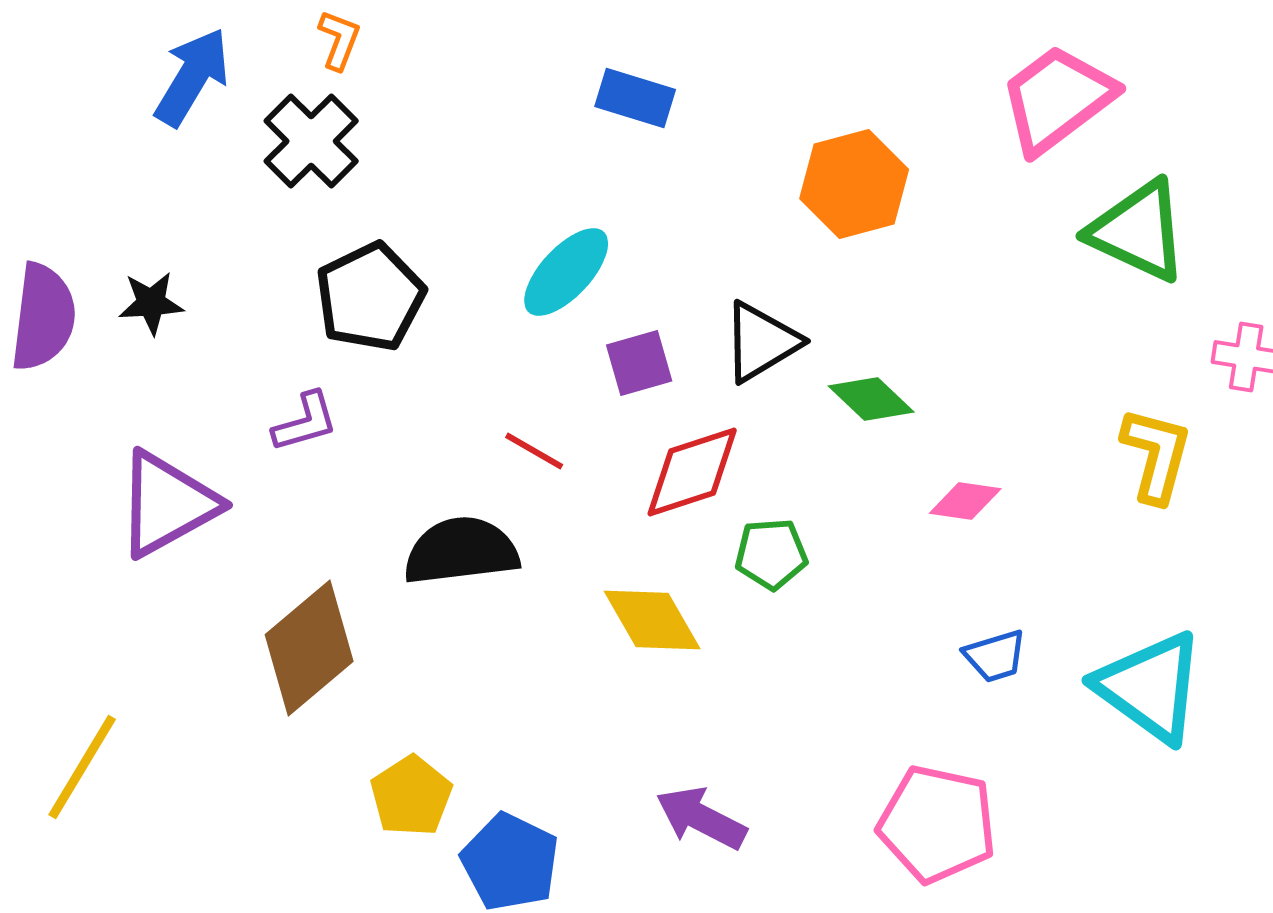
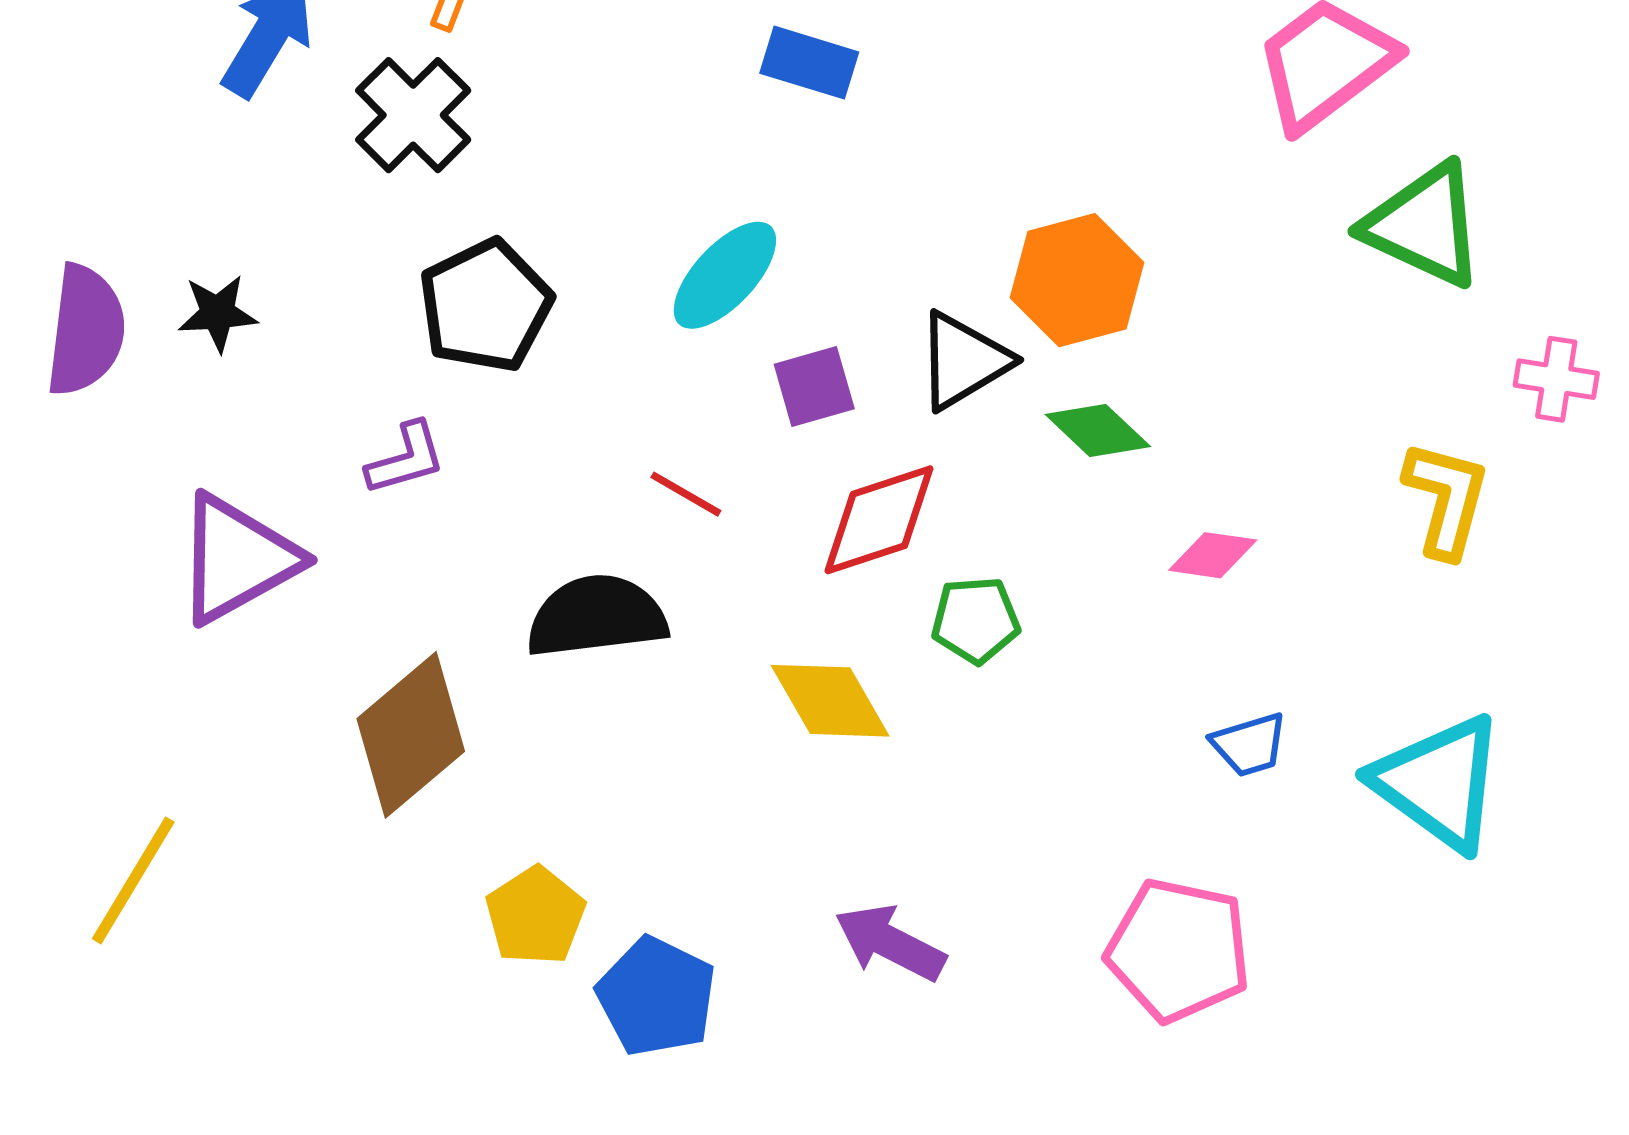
orange hexagon: (854, 184) -> (1077, 280), moved

